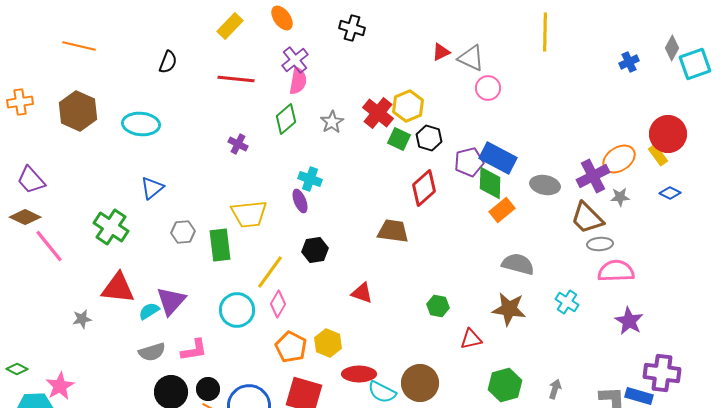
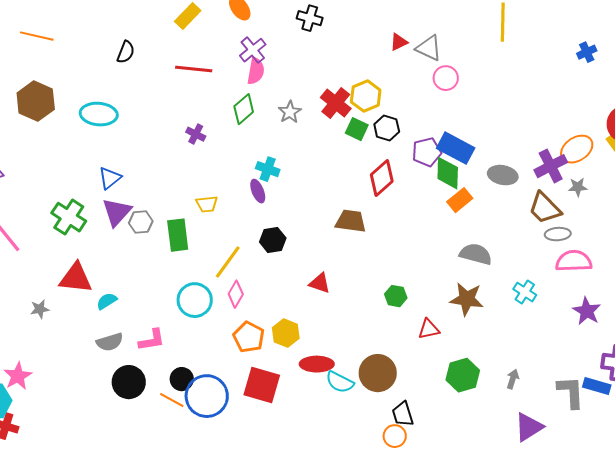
yellow trapezoid: (249, 214) -> (207, 204), size x0.6
purple triangle: (171, 301) -> (117, 212), moved
black circle: (208, 389) -> (182, 379), moved

